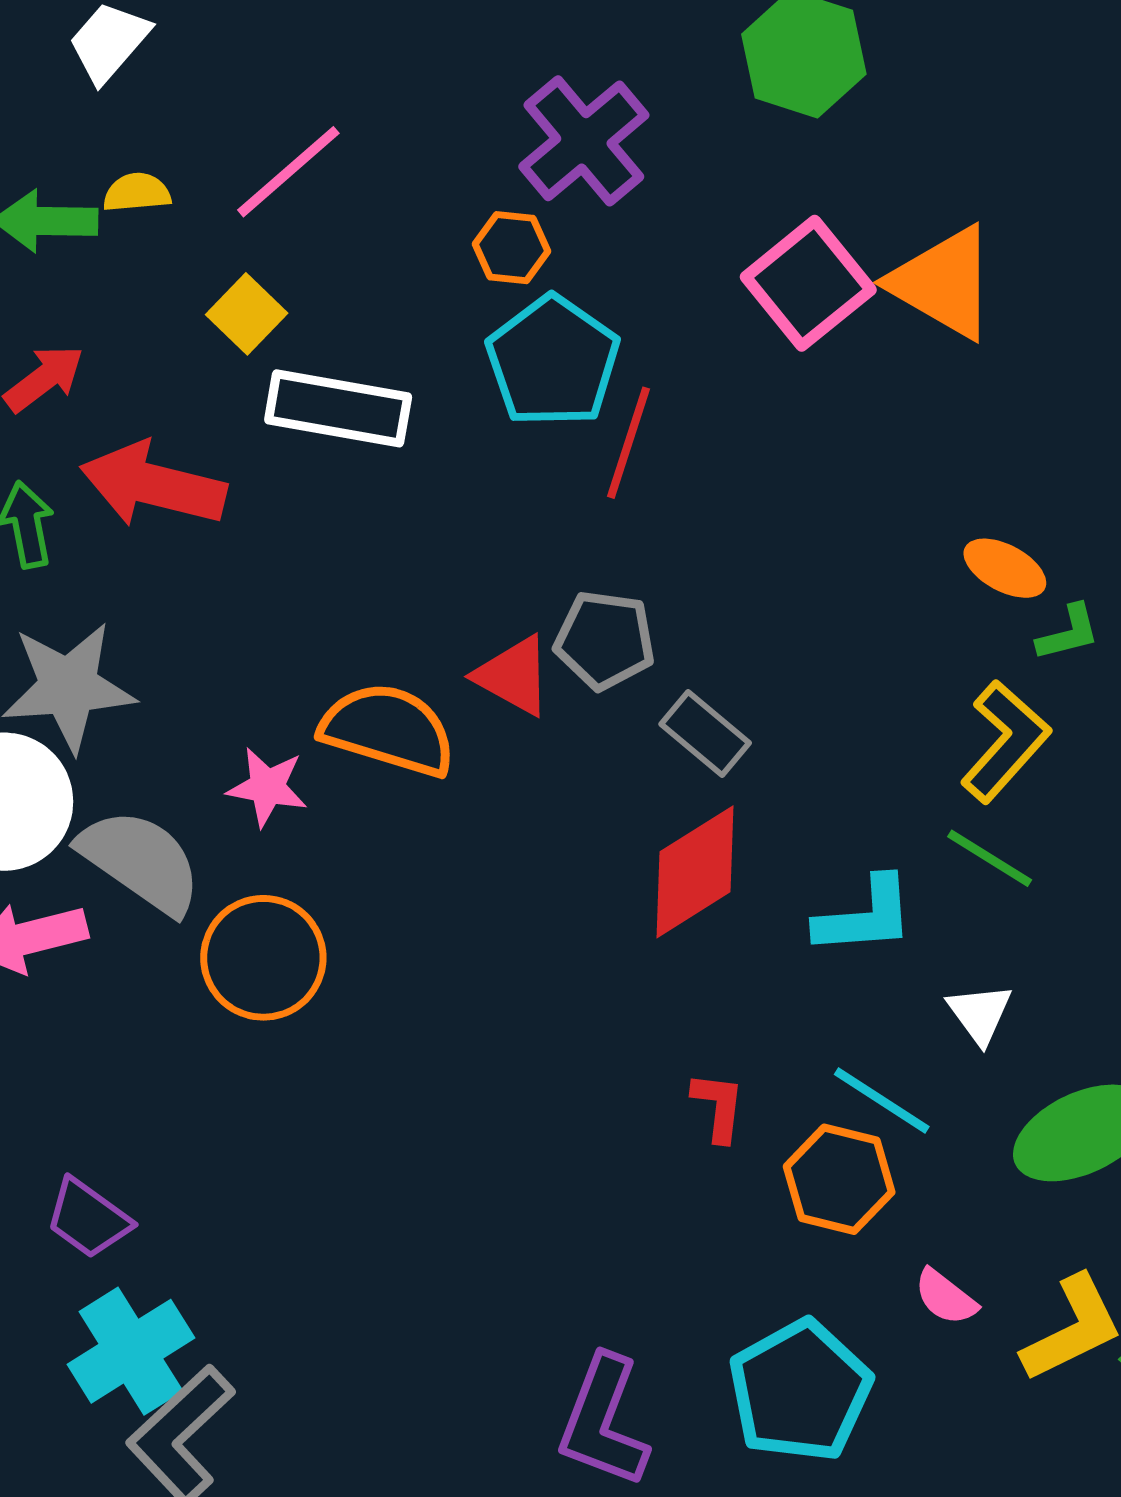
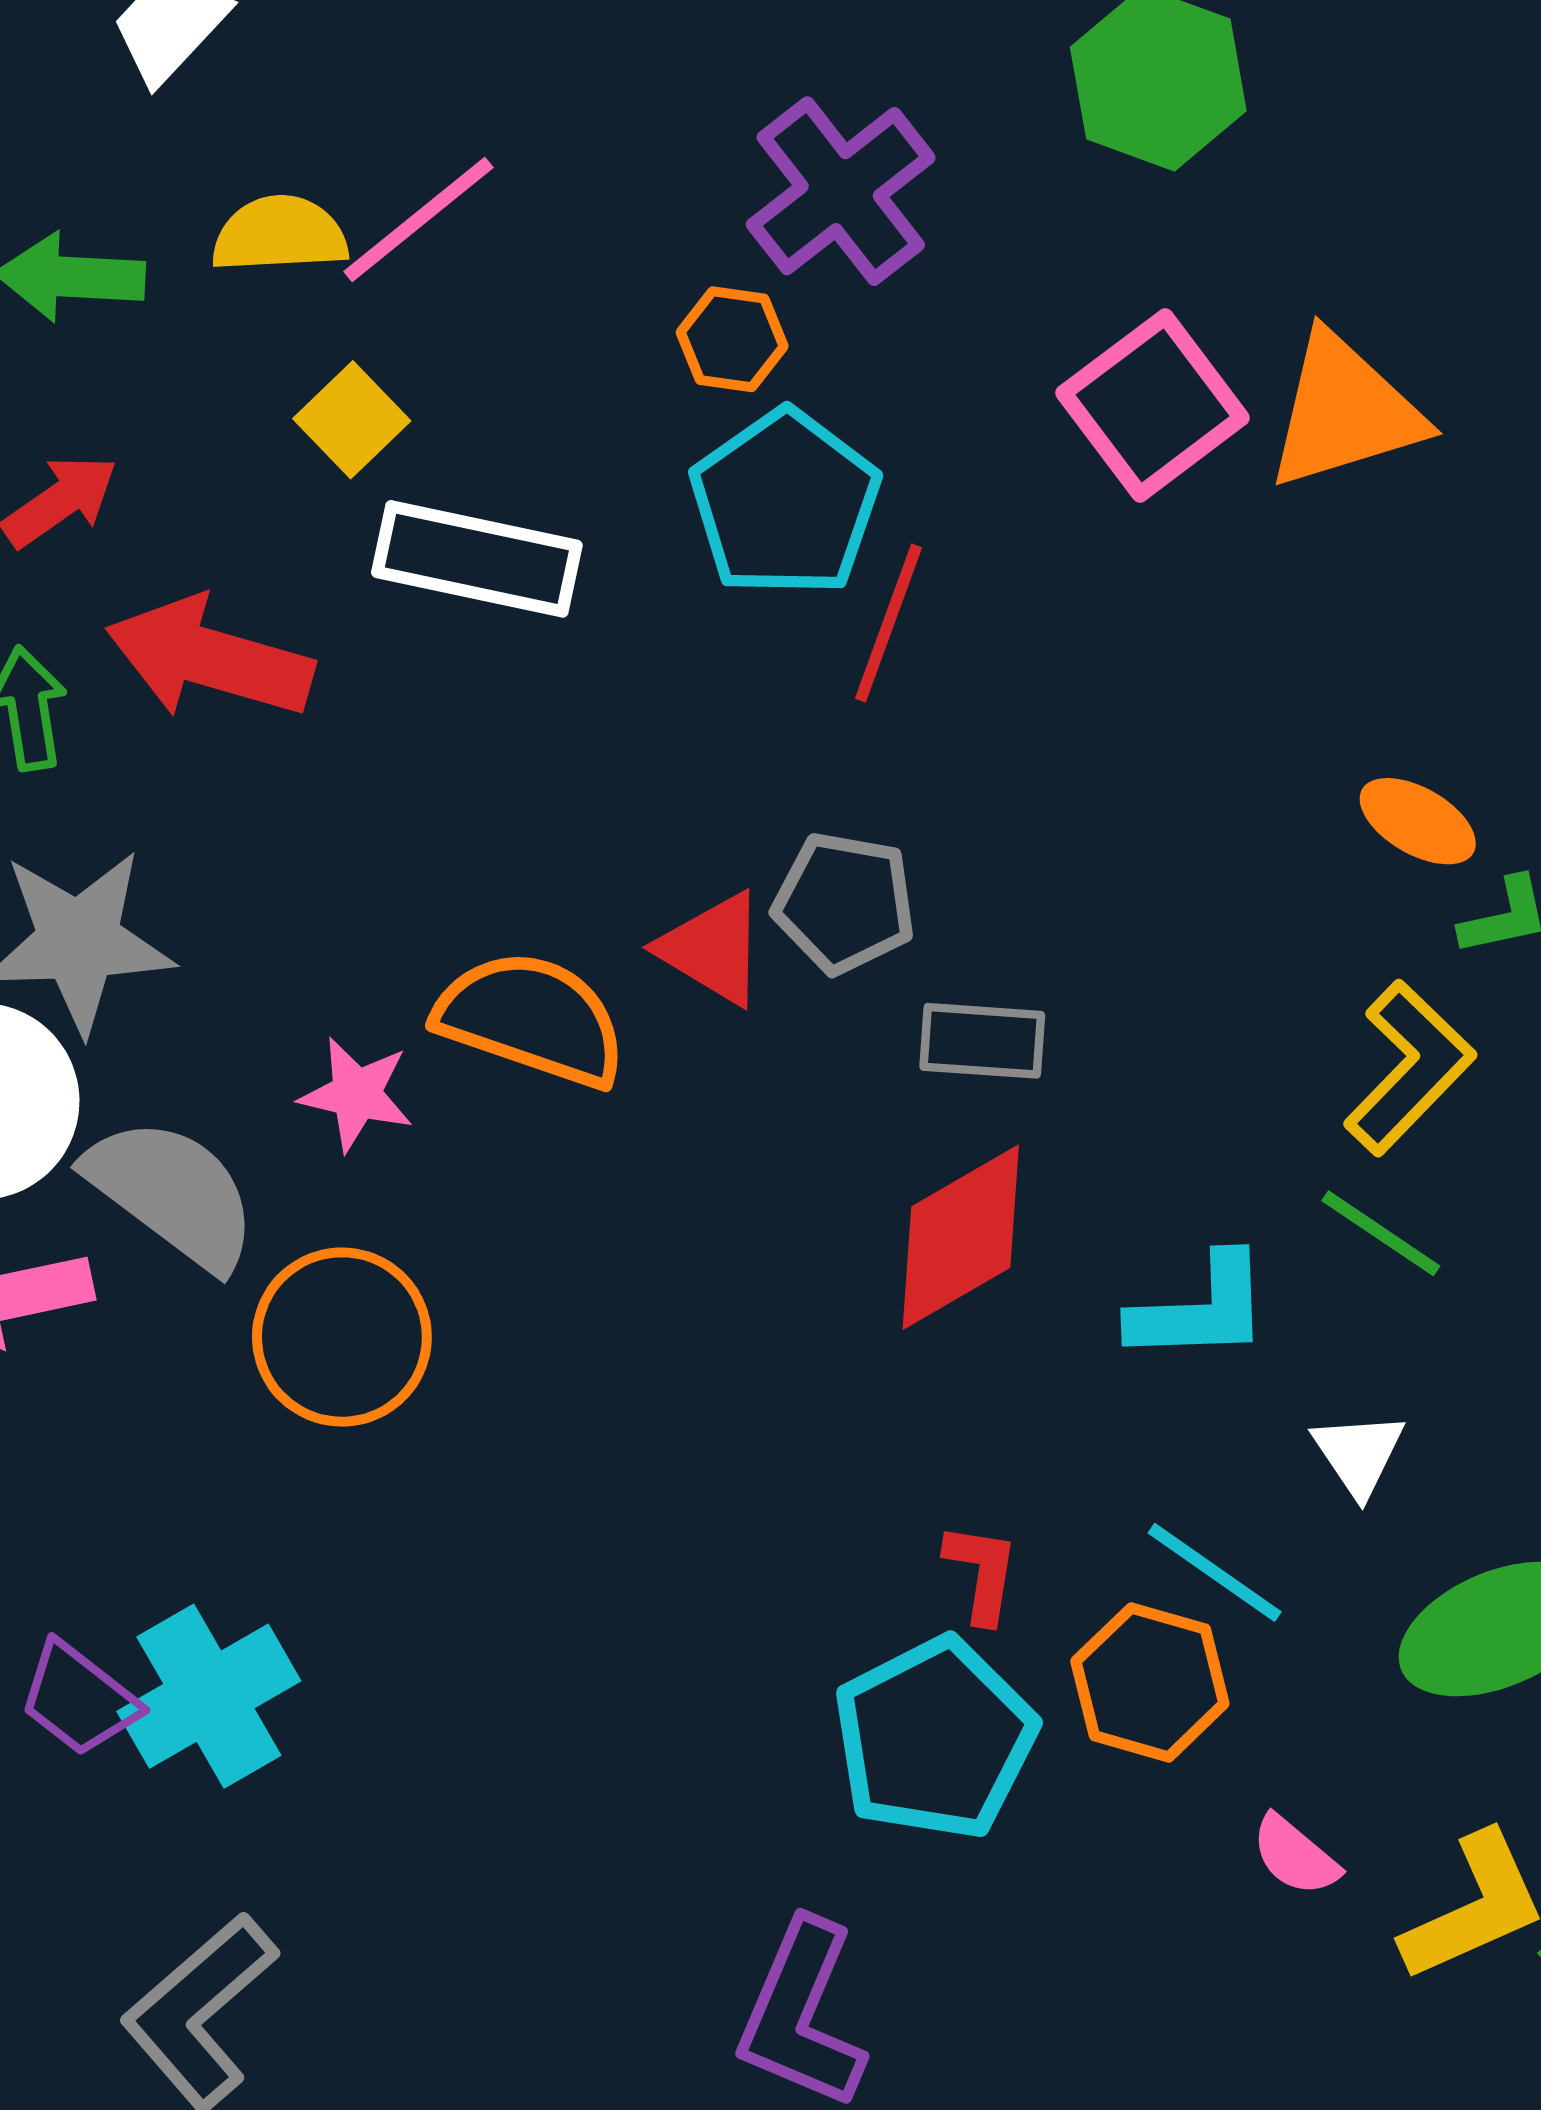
yellow semicircle: (137, 193) -> (280, 234), moved, size x1.4
orange triangle: (943, 283) -> (1345, 411), turned -49
gray rectangle: (705, 733) -> (982, 1041), turned -38
cyan cross: (131, 1351) -> (209, 1696), moved
cyan pentagon: (800, 1391) -> (935, 1738), moved

